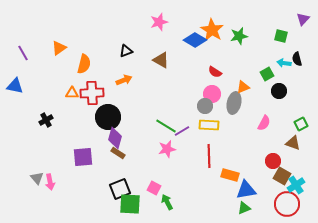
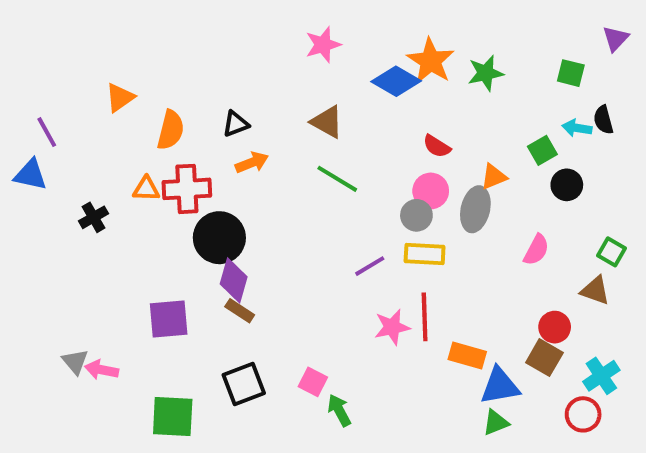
black triangle: (126, 51) -> (236, 124), moved
purple line: (23, 53) -> (47, 132), moved
black cross: (46, 120) -> (93, 217), moved
green square: (301, 124) -> (612, 252), turned -32
green line: (166, 126) -> (337, 179), moved
pink star: (167, 149) -> (392, 327), moved
brown square: (282, 176) -> (544, 358), moved
pink arrow: (50, 182) -> (102, 370), turned 112
green square: (130, 204) -> (173, 416), moved
red circle: (287, 204) -> (583, 414), size x0.7

